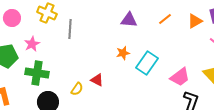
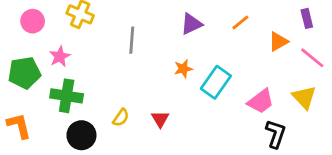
purple triangle: (129, 20) -> (191, 24), turned -30
orange triangle: (195, 21) -> (278, 42), moved
gray line: (70, 29) -> (132, 40), moved
red triangle: (97, 80) -> (160, 119), moved, turned 32

